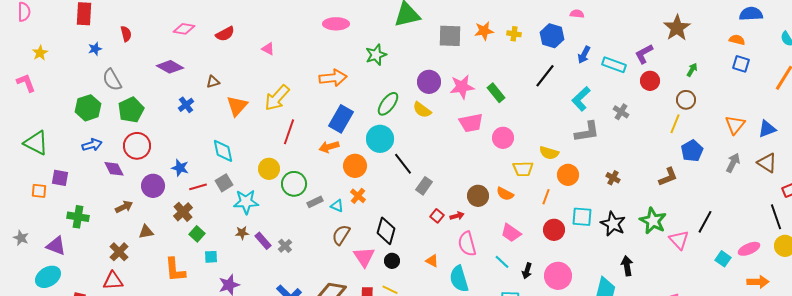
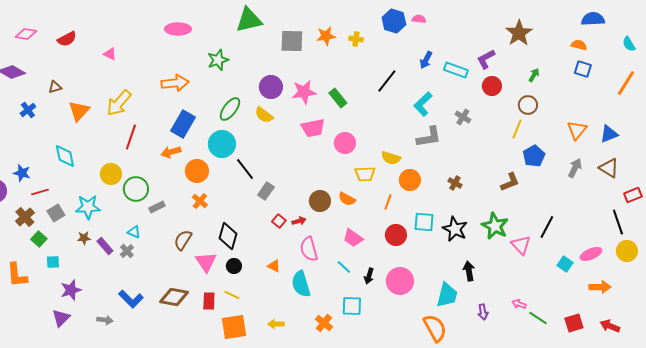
blue hexagon: (552, 36) -> (394, 21), moved
gray square: (224, 183) -> (56, 213), moved
cyan triangle: (337, 206) -> (134, 232), moved

